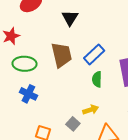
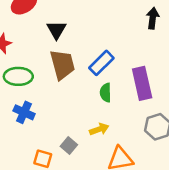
black triangle: (70, 18) -> (57, 30), moved
gray square: (73, 124) -> (69, 145), moved

